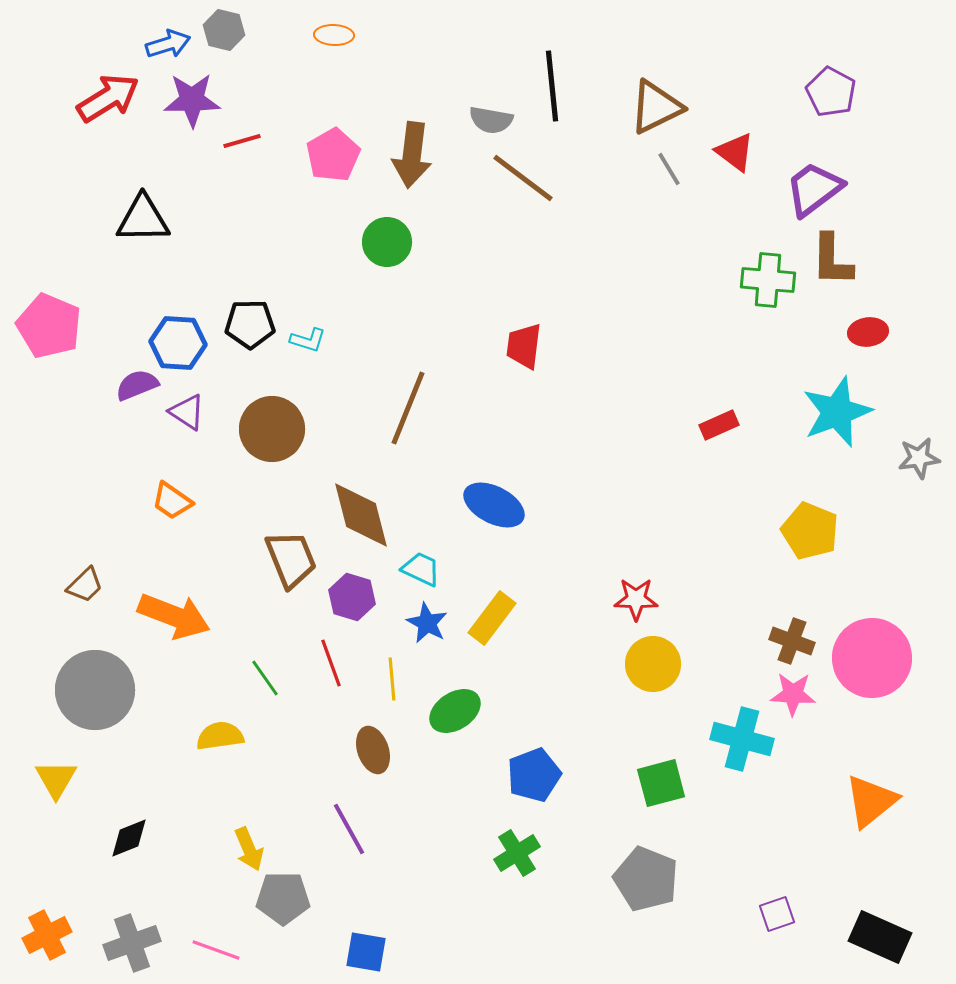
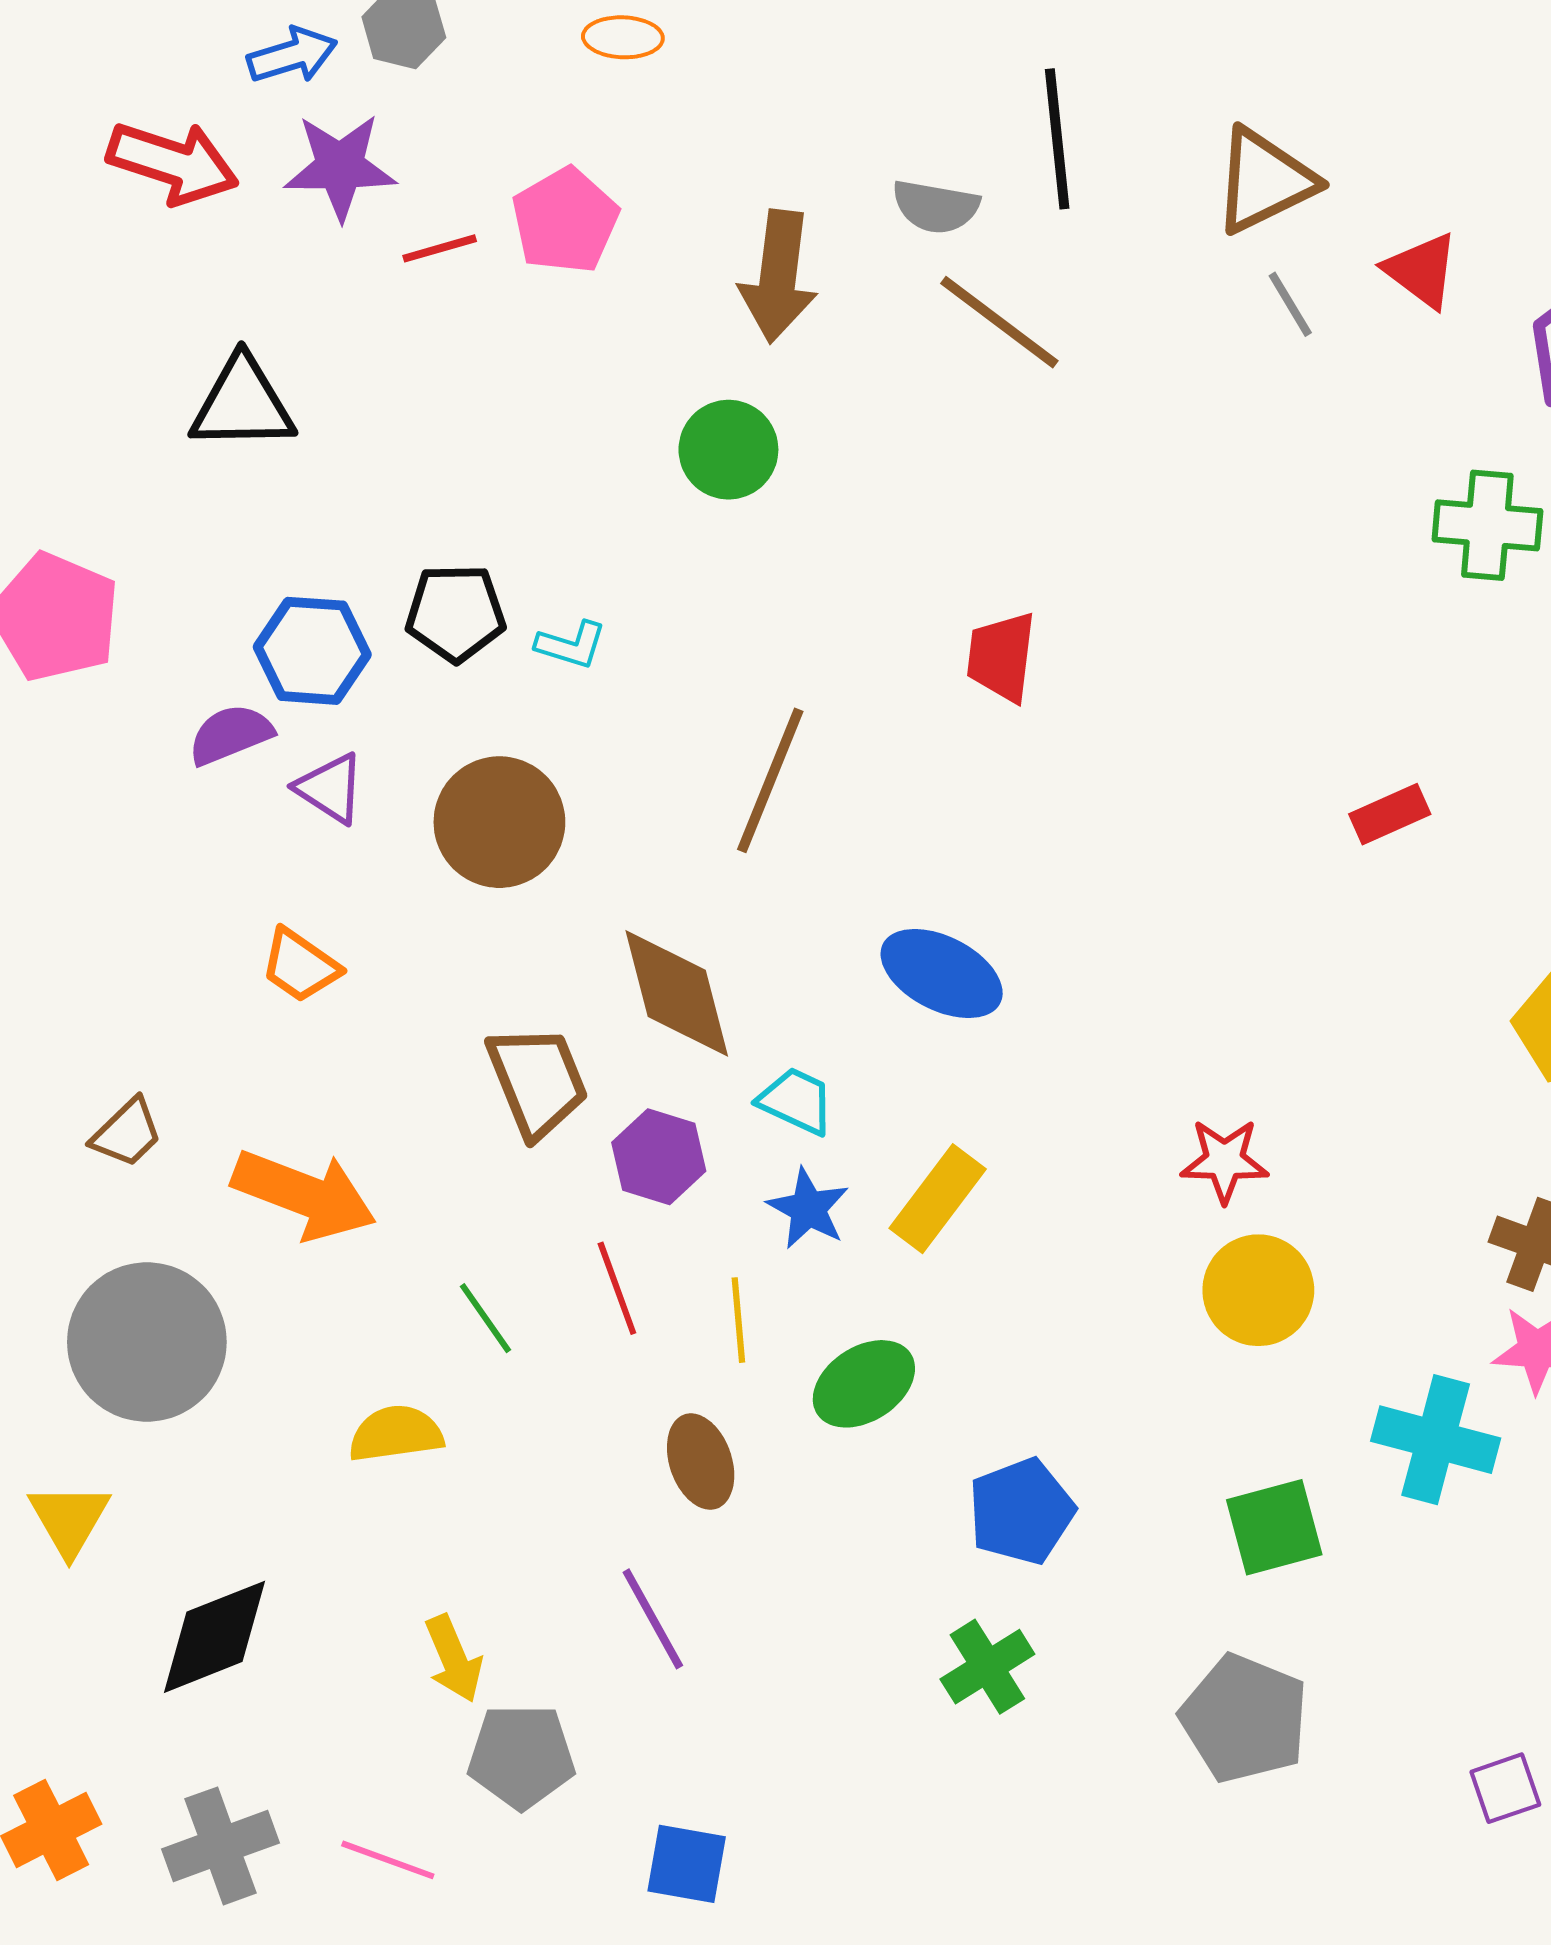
red arrow: (108, 98) -> (173, 163), turned 50
pink pentagon: (333, 155) -> (565, 221), moved
black diamond: (129, 838) -> (215, 1637), size x1.5

